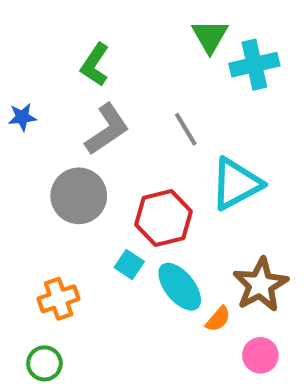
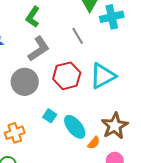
gray line: (186, 129) -> (78, 36), moved
red hexagon: (164, 218) -> (67, 76), moved

